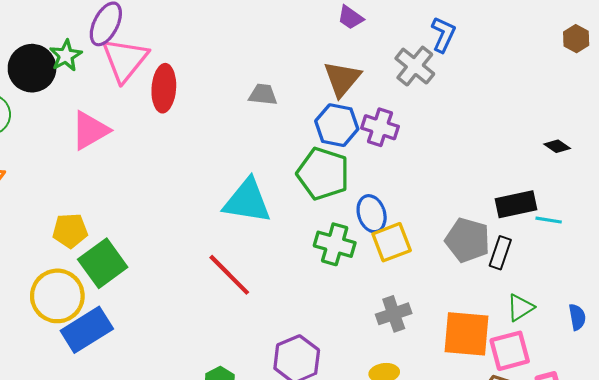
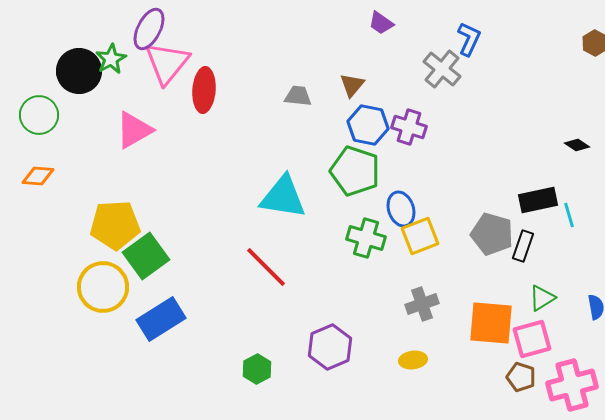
brown triangle: (342, 79) -> (352, 85), moved, size x0.7
cyan line: (549, 220) -> (569, 215), turned 65
yellow pentagon: (70, 231) -> (115, 225), size x1.5
blue rectangle: (87, 330) -> (161, 319), moved

